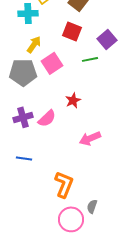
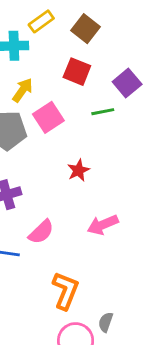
pink semicircle: (47, 118) -> (41, 232), moved

